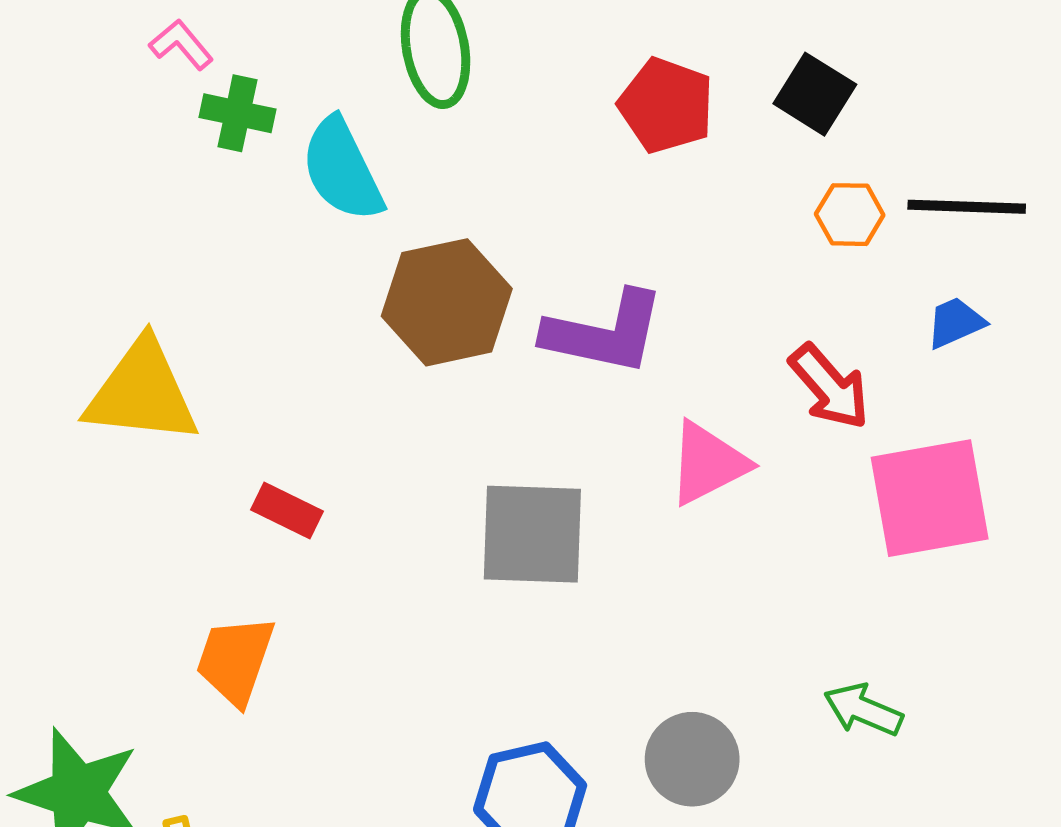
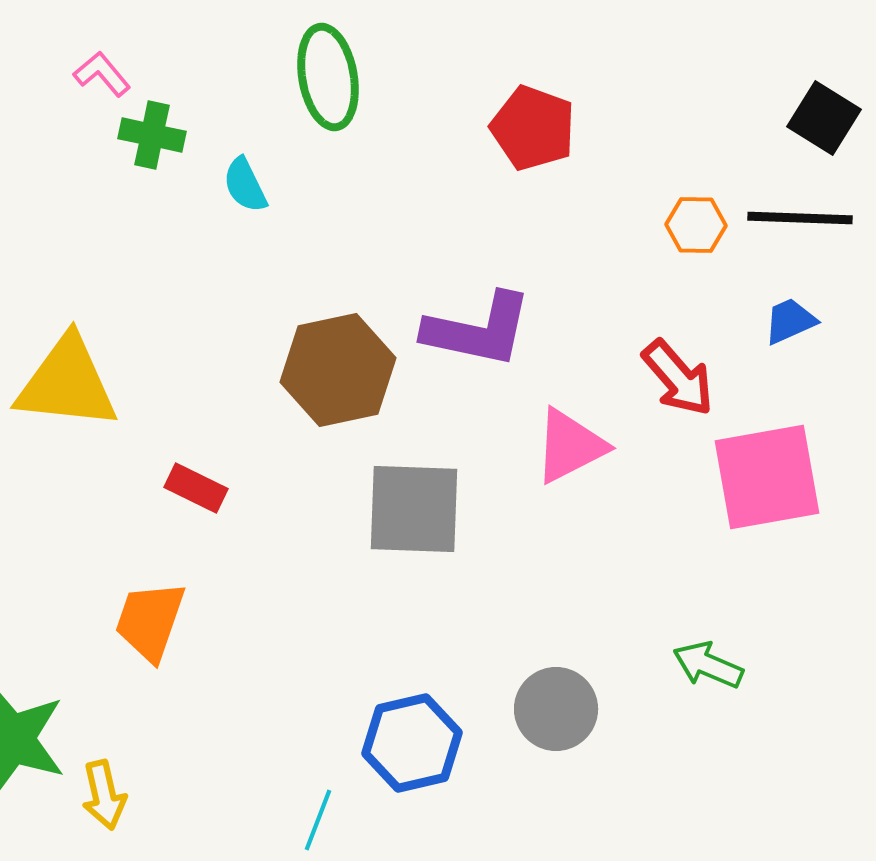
black square: (815, 94) -> (824, 118), moved
cyan semicircle: (342, 170) -> (245, 185), size x0.6
brown hexagon: (447, 302) -> (338, 370), moved

